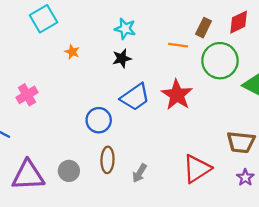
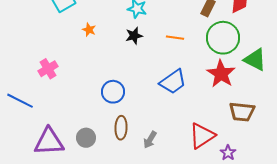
orange line: (178, 45) -> (175, 38), moved
red star: (177, 95) -> (221, 74), moved
blue trapezoid: (135, 97) -> (173, 82), moved
purple star: (245, 178) -> (228, 153), moved

